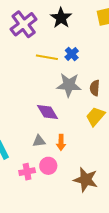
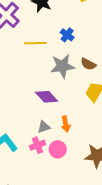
blue cross: (72, 54) -> (67, 35), moved
brown semicircle: (95, 88) -> (88, 64), turned -56
pink cross: (27, 172) -> (38, 145), moved

